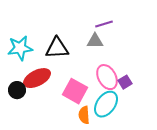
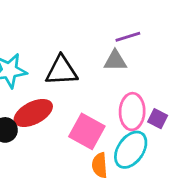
pink ellipse: (107, 77) -> (132, 112), turned 30
purple square: (125, 82) -> (158, 119), turned -32

